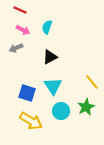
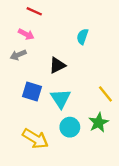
red line: (20, 10) -> (34, 11), moved
cyan semicircle: (47, 27) -> (82, 37), moved
blue square: (27, 93) -> (32, 92), moved

